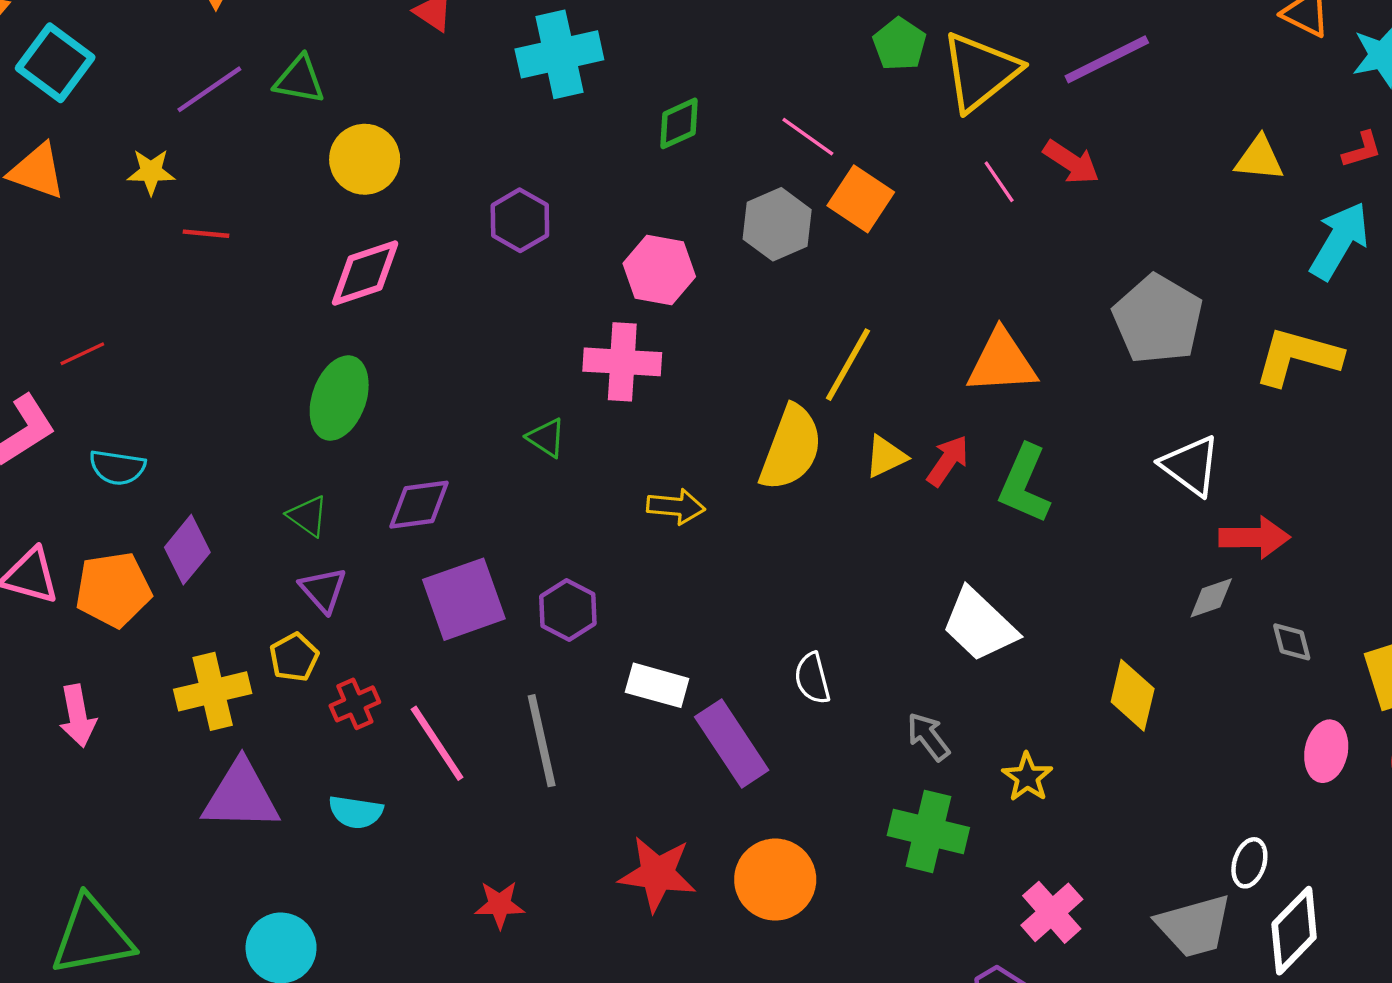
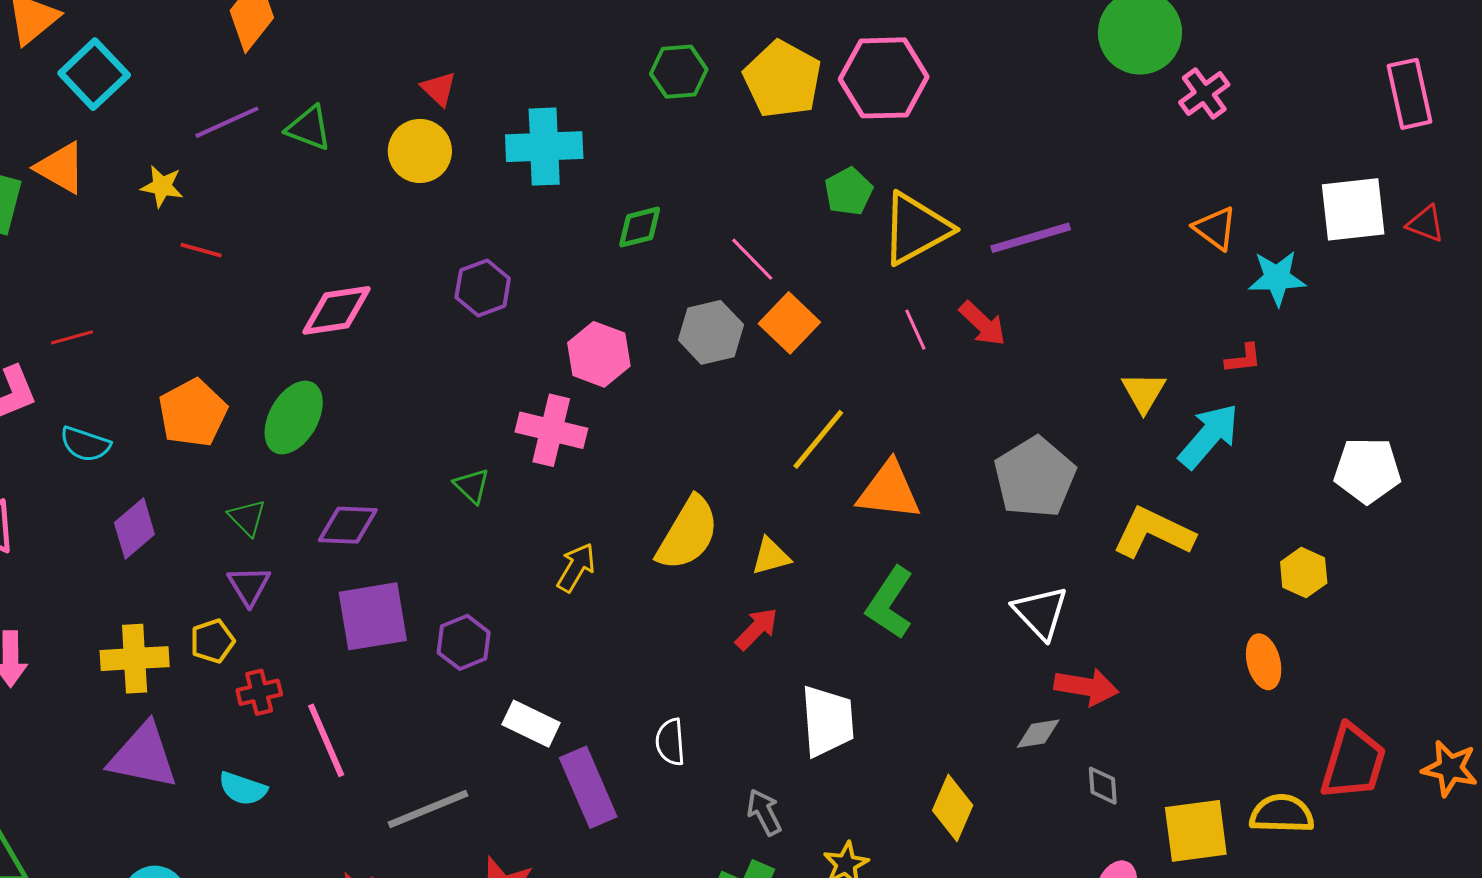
yellow circle: (365, 159) -> (420, 151), moved
yellow triangle: (1259, 159) -> (1144, 392), moved, turned 45
yellow line: (848, 365) -> (818, 439), moved
red arrow: (948, 461) -> (757, 629), moved
yellow arrow: (676, 507) -> (576, 567), turned -75
orange pentagon: (113, 590) -> (193, 413), moved, turned -30
white trapezoid: (979, 625) -> (827, 721), turned -148
gray line: (542, 741) -> (428, 809), moved, turned 70

